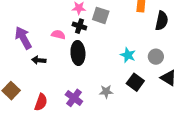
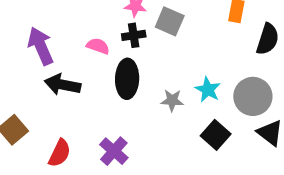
black cross: (79, 26) -> (134, 35), turned -32
gray circle: (156, 57) -> (253, 96), size x1.5
black arrow: (39, 60) -> (62, 85), size x1.5
gray star: (106, 92) -> (172, 100), moved

